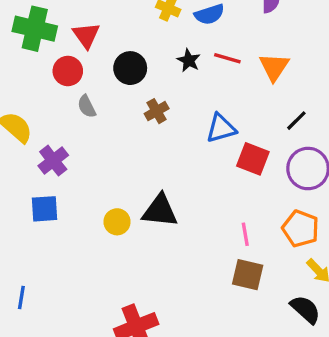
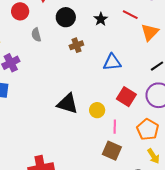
red line: (227, 58) -> (130, 15), moved
red circle: (68, 71) -> (20, 11), moved
red square: (253, 159) -> (126, 97), moved
yellow circle: (117, 222) -> (97, 110), moved

